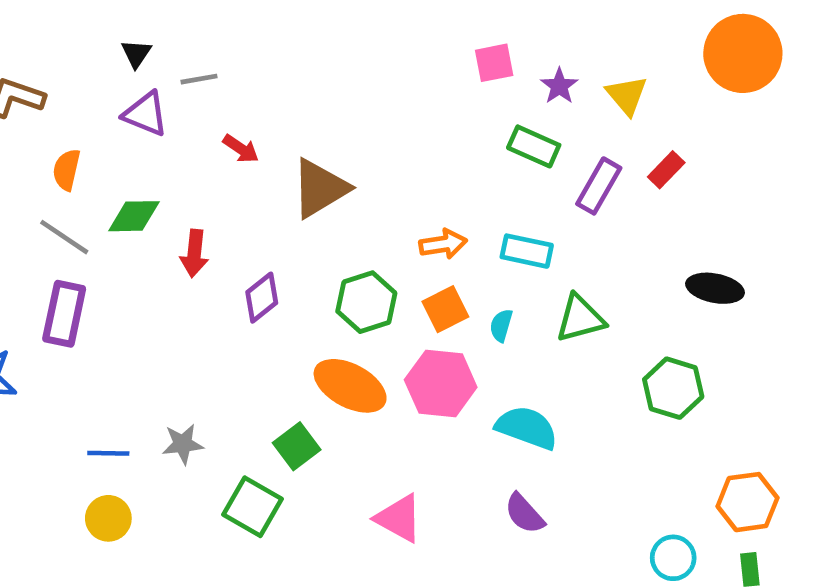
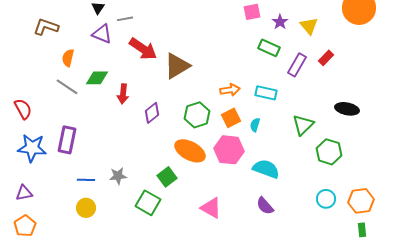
red arrow: (241, 149) -> (143, 49), size x1.8
purple rectangle: (64, 314) -> (67, 140), moved
green triangle: (580, 318) -> (303, 125), moved, turned -30
cyan circle: (673, 558) -> (326, 199), moved

